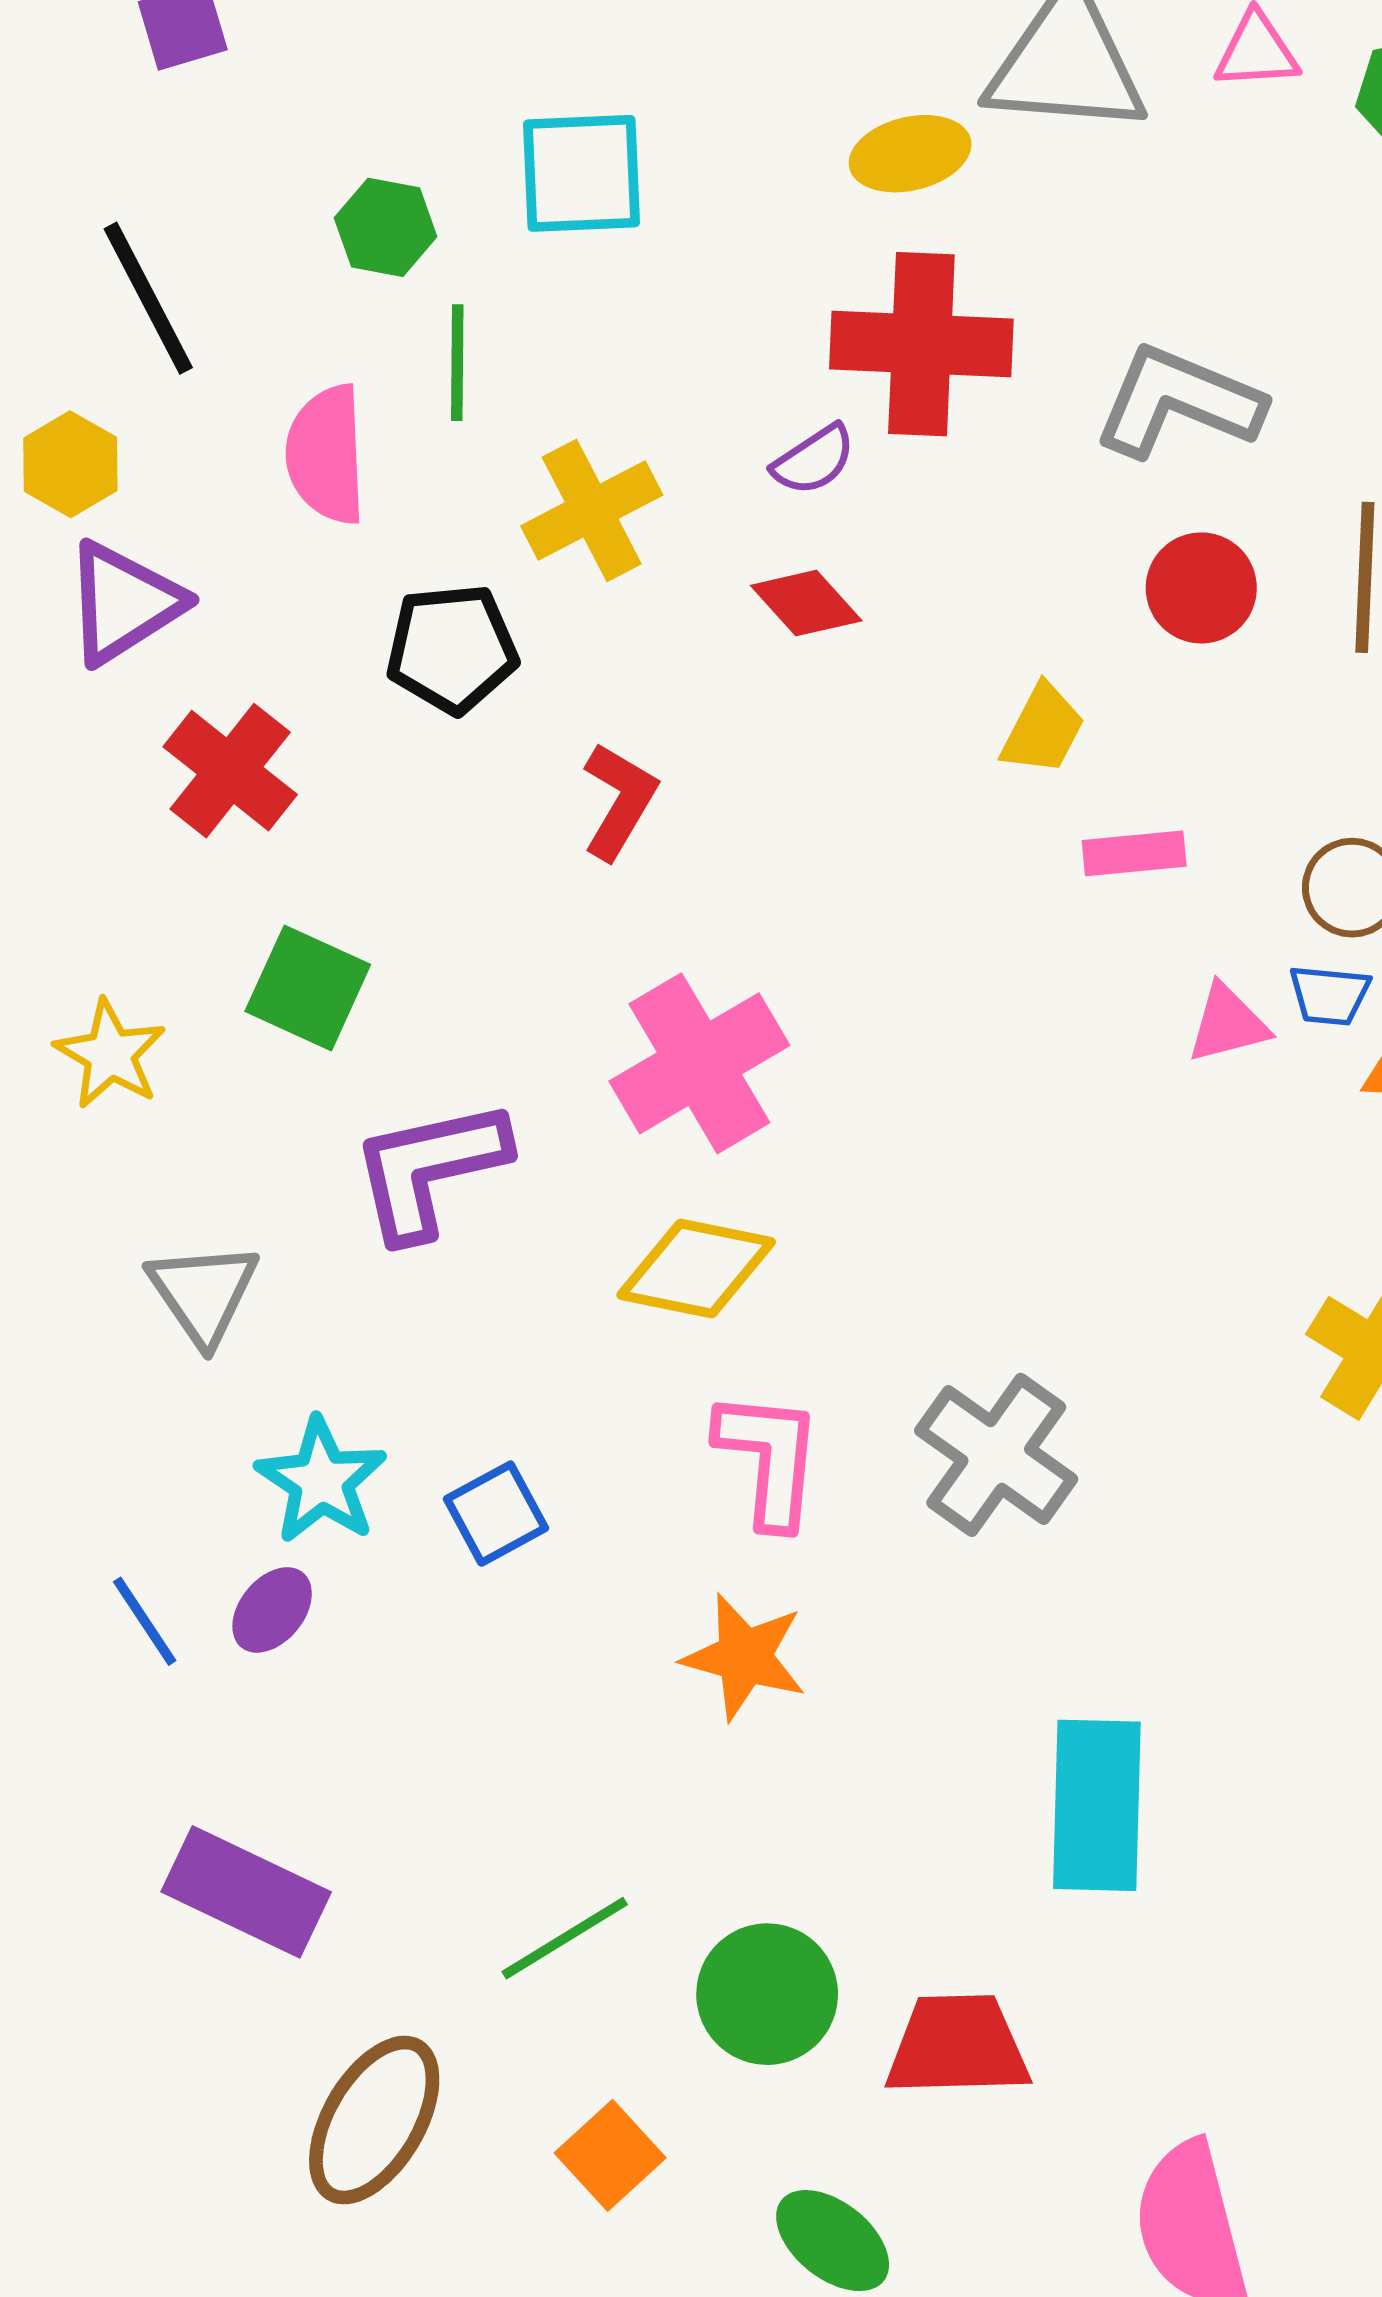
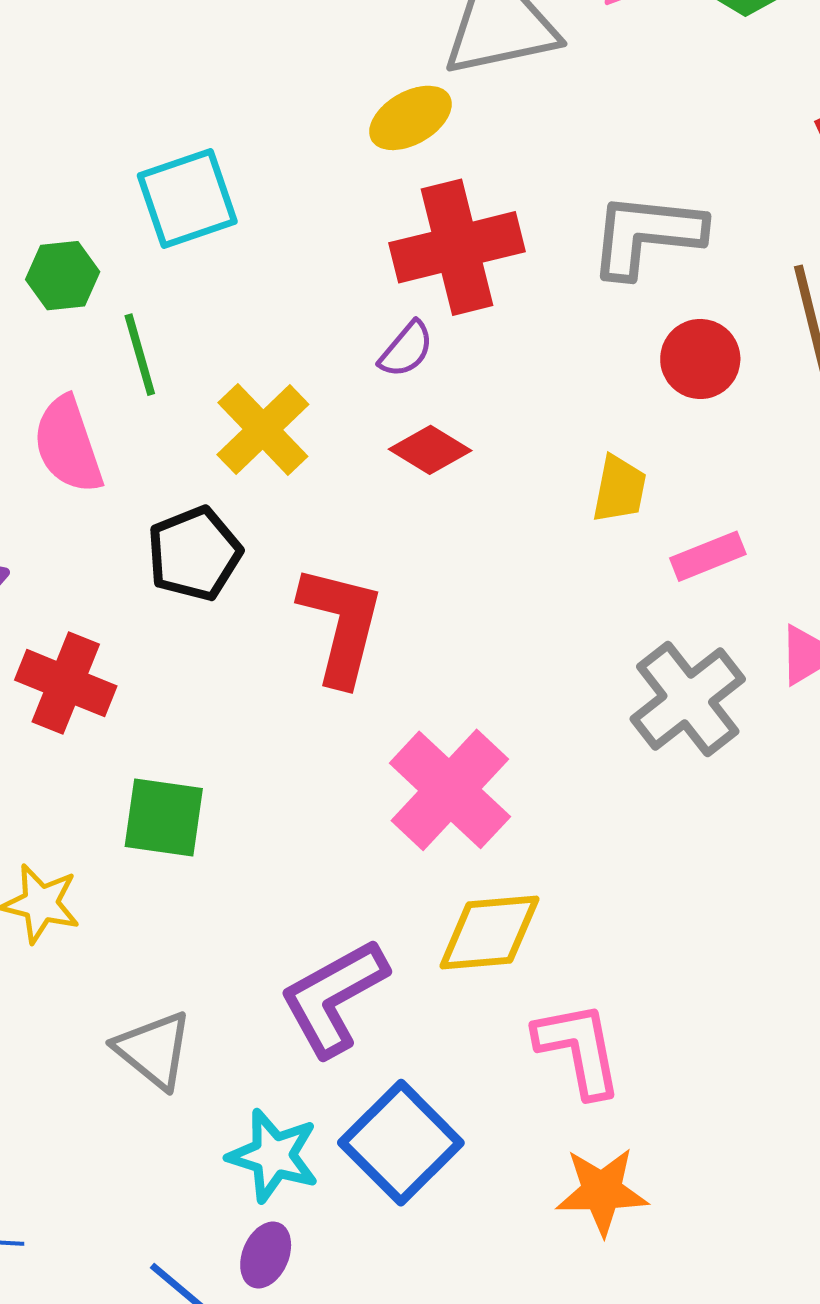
red L-shape: (619, 801) -> (341, 625), size x1.5
purple L-shape: (429, 1169) -> (334, 997), moved
gray cross: (996, 1455) -> (688, 699), moved, turned 33
blue square: (496, 1514) -> (401, 1143), size x1.6

